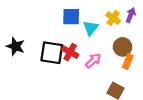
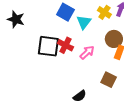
blue square: (71, 17) -> (65, 12), turned 30
black star: (15, 46) -> (16, 19), moved

